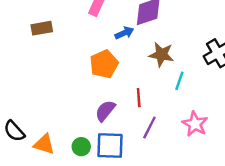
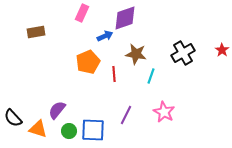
red line: (139, 98) -> (114, 74), moved
purple semicircle: (105, 111) -> (57, 110), moved

